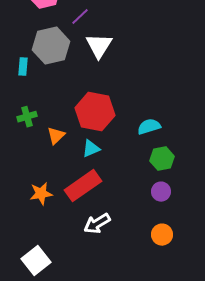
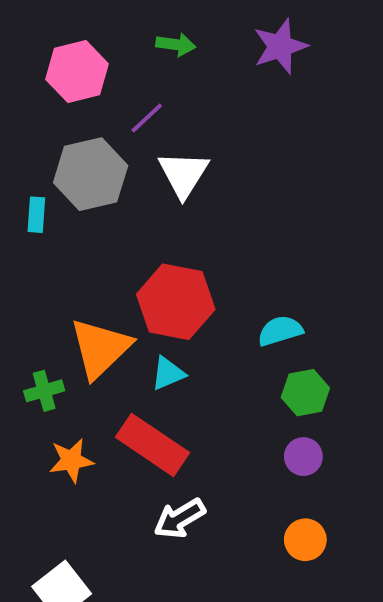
green cross: (27, 117) -> (44, 391), moved
orange triangle: (56, 136) -> (100, 348), size x1.8
red rectangle: (83, 186) -> (152, 445), turned 69

